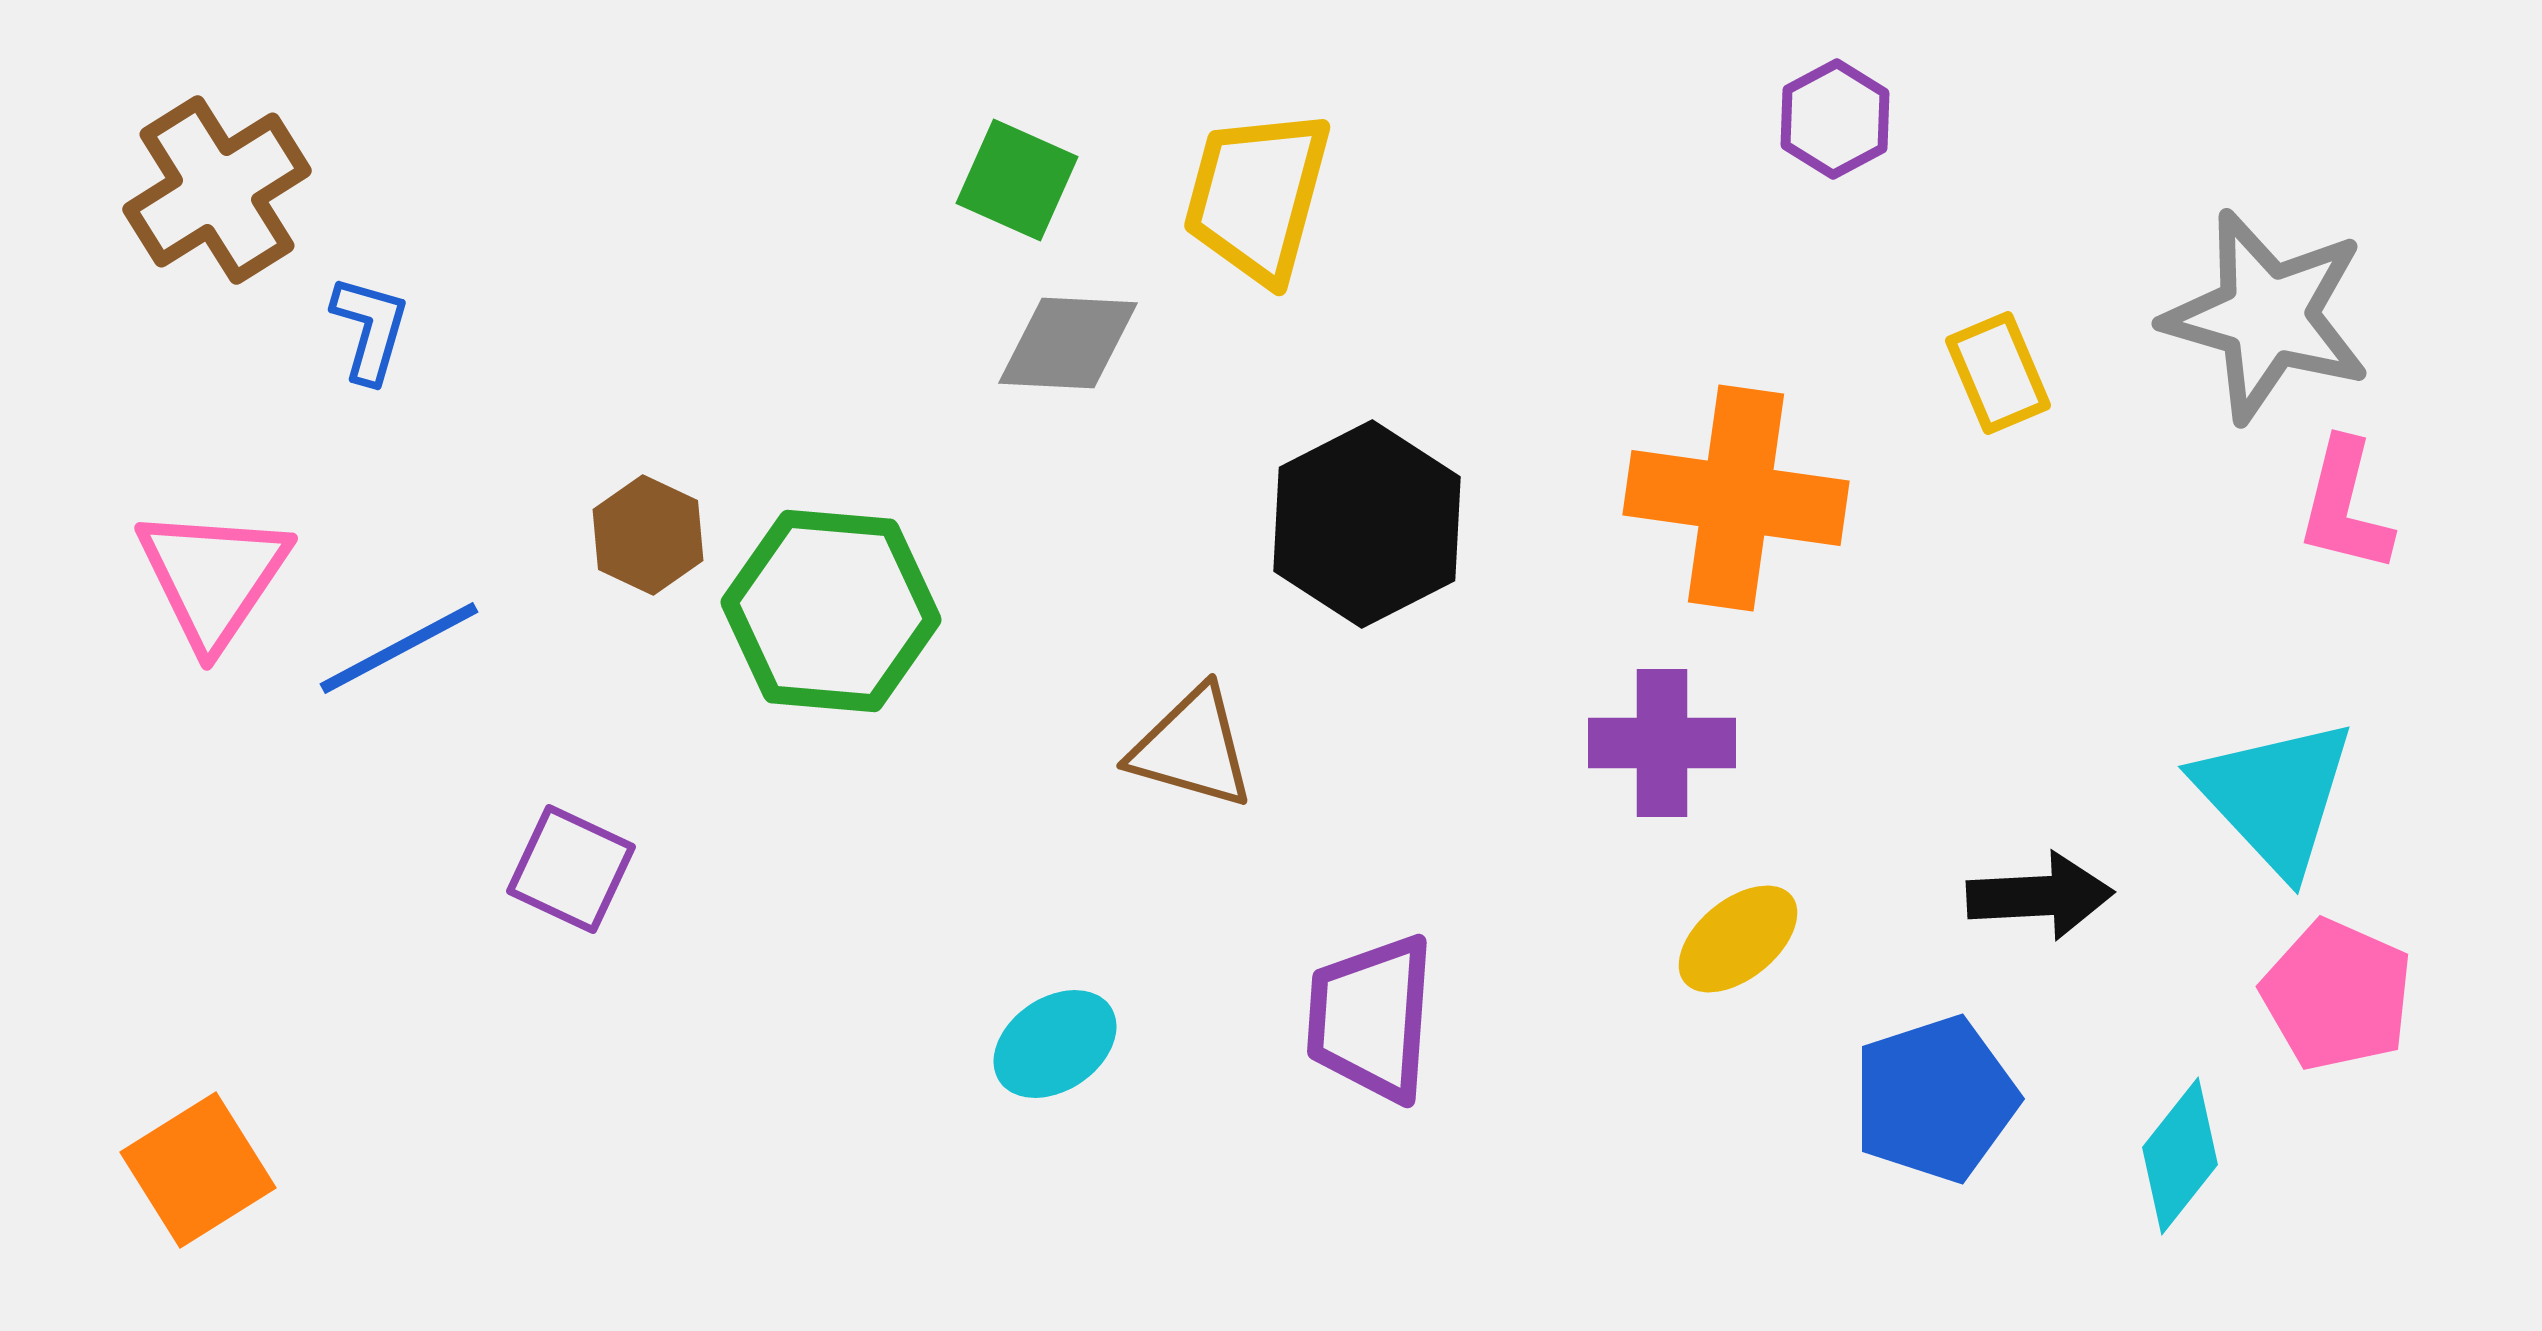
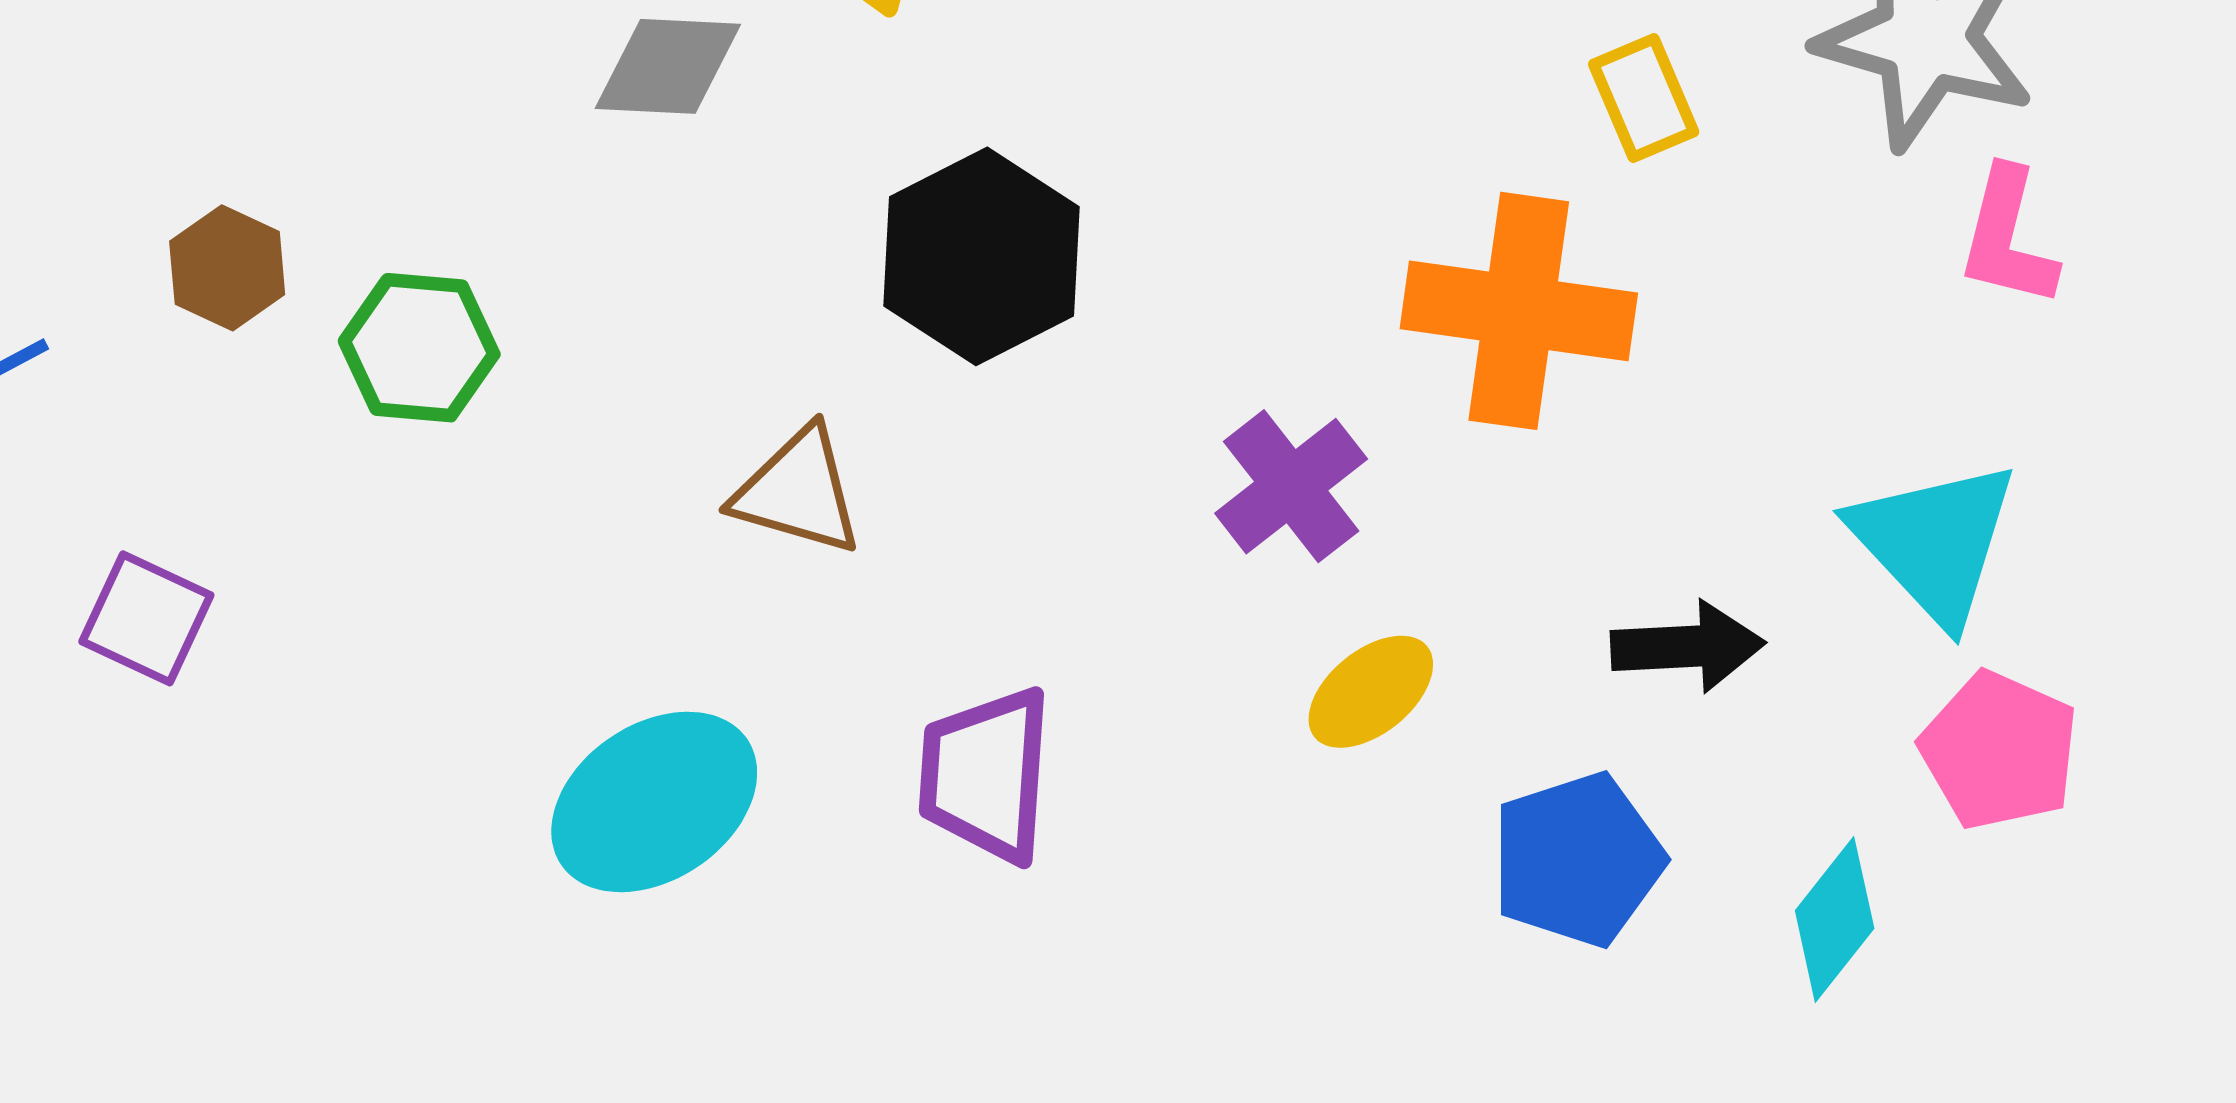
orange cross: (1736, 498) -> (1519, 311), moved
green hexagon: (831, 611) -> (419, 348), size x0.7
purple cross: (1662, 743) -> (1291, 486), turned -38
cyan ellipse: (1055, 1044) -> (654, 802), size x1.6

